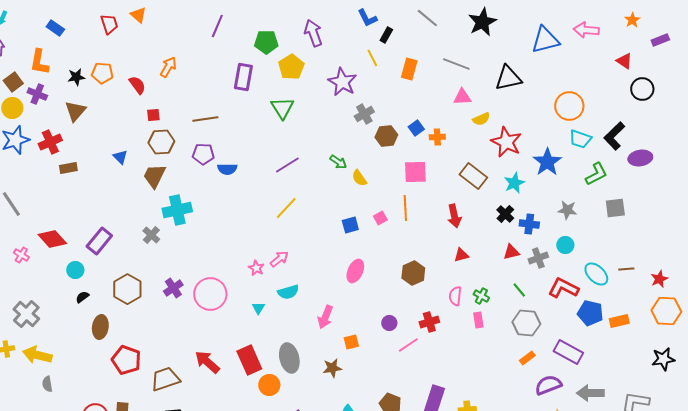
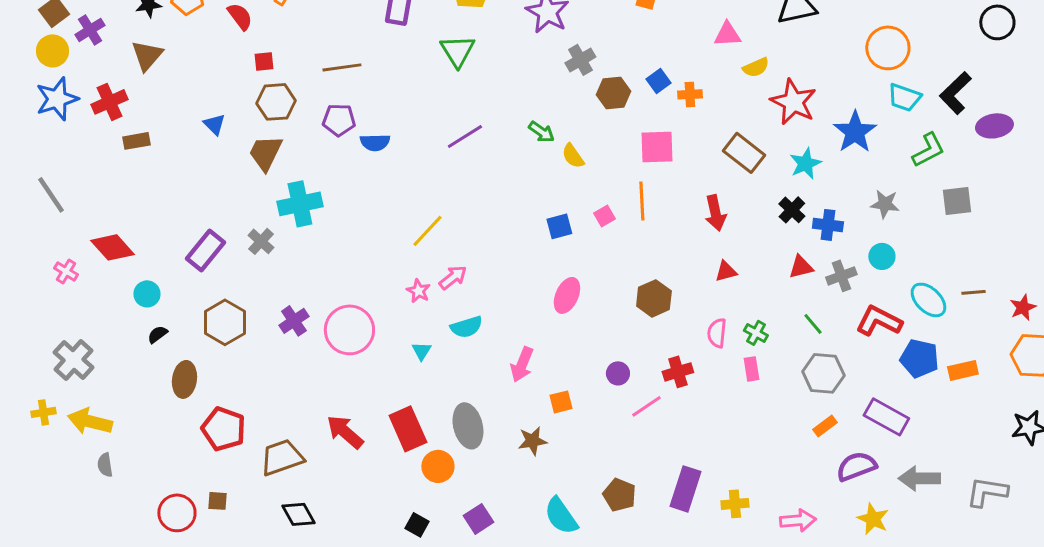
purple cross: (37, 94) -> (90, 30), turned 36
yellow line: (286, 208) -> (427, 231), moved
purple rectangle: (99, 241) -> (205, 250), moved

